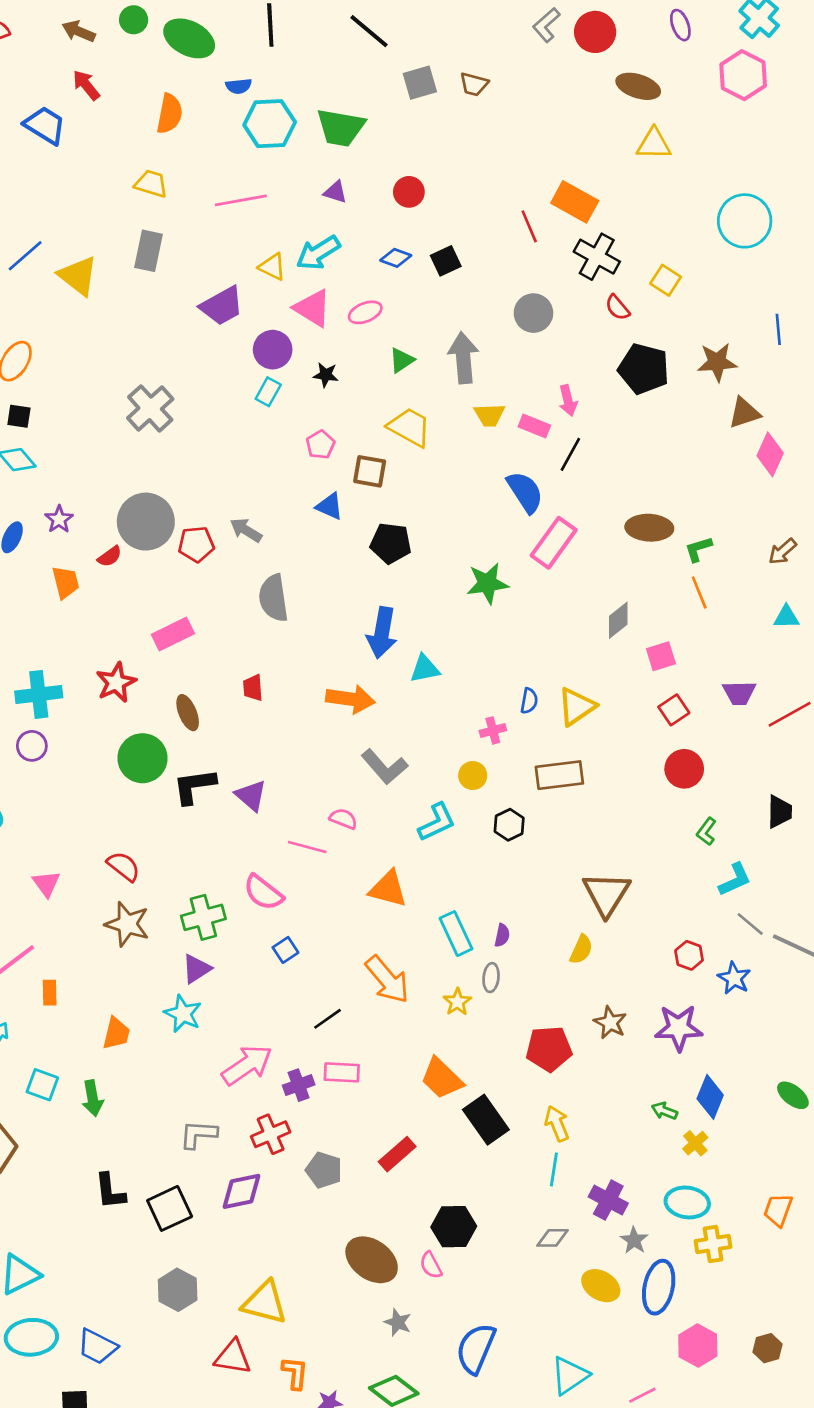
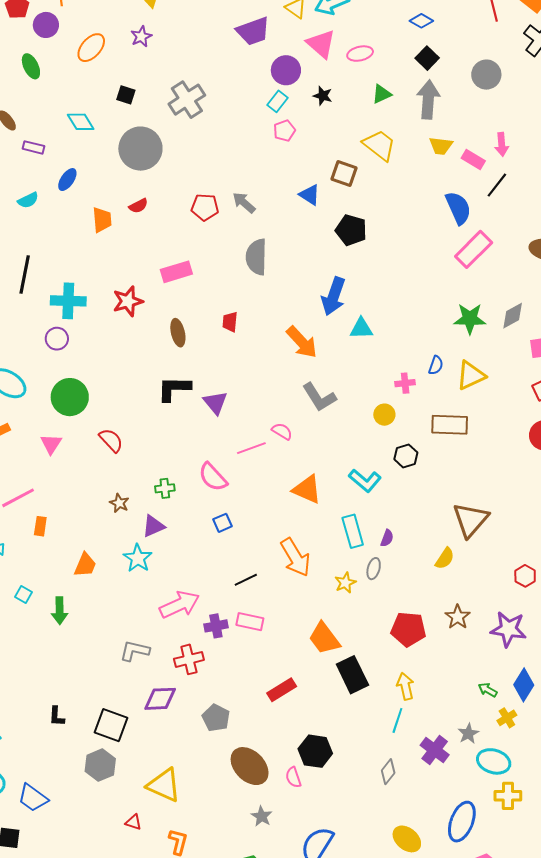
blue diamond: (396, 258) -> (421, 21), moved
black square: (446, 261) -> (427, 58), moved, turned -30
black square: (19, 416) -> (126, 95), moved
pink pentagon: (320, 445) -> (284, 131), moved
purple star: (59, 519) -> (141, 37), moved
gray circle: (146, 522) -> (140, 149), moved
green star: (487, 583) -> (470, 319), moved
orange arrow: (350, 699) -> (302, 342), turned 30
green circle: (142, 758) -> (70, 397), moved
cyan L-shape: (437, 822) -> (365, 480), moved, turned 56
pink line: (307, 847) -> (251, 448), turned -44
green cross: (203, 917) -> (165, 488), size x0.6
brown star: (127, 924) -> (119, 503), moved, size x0.6
cyan square: (42, 1085) -> (23, 594), size x0.7
gray pentagon: (324, 1170) -> (216, 718), moved
black L-shape: (110, 1191) -> (57, 716), moved, size x0.7
black square: (170, 1208) -> (111, 725), moved, turned 36
gray diamond: (553, 1238) -> (388, 772), turned -60
gray star: (634, 1240) -> (468, 734), moved
yellow ellipse: (601, 1286) -> (407, 839), moved
red triangle: (233, 1357) -> (133, 822), size x0.6

